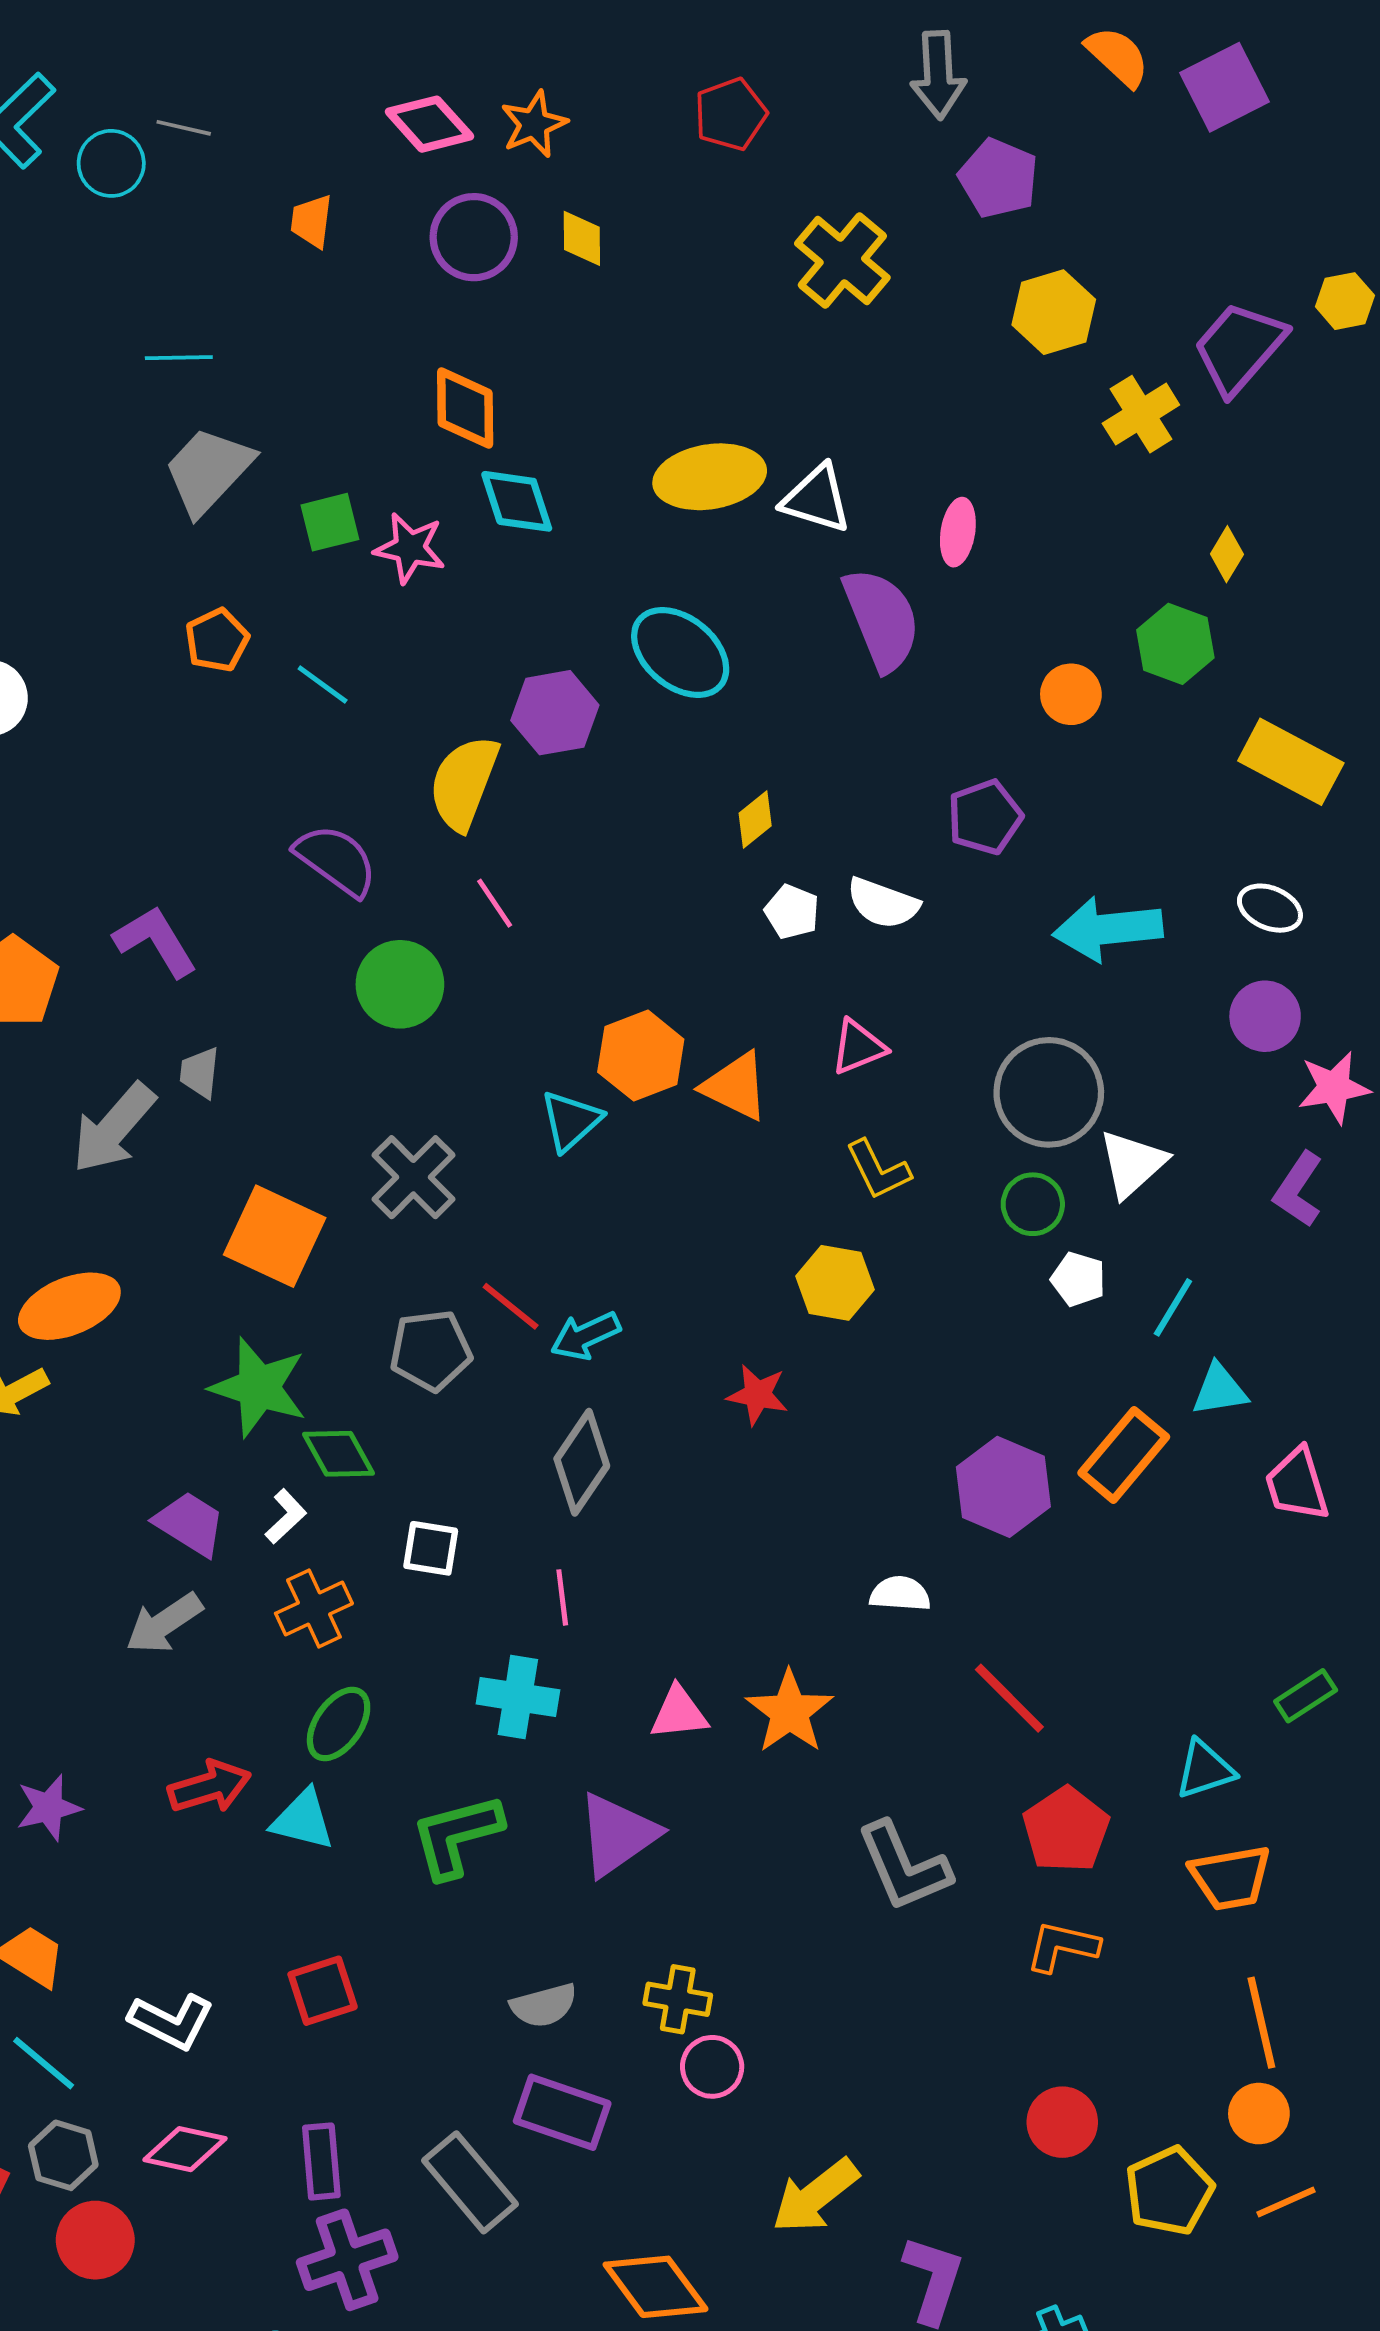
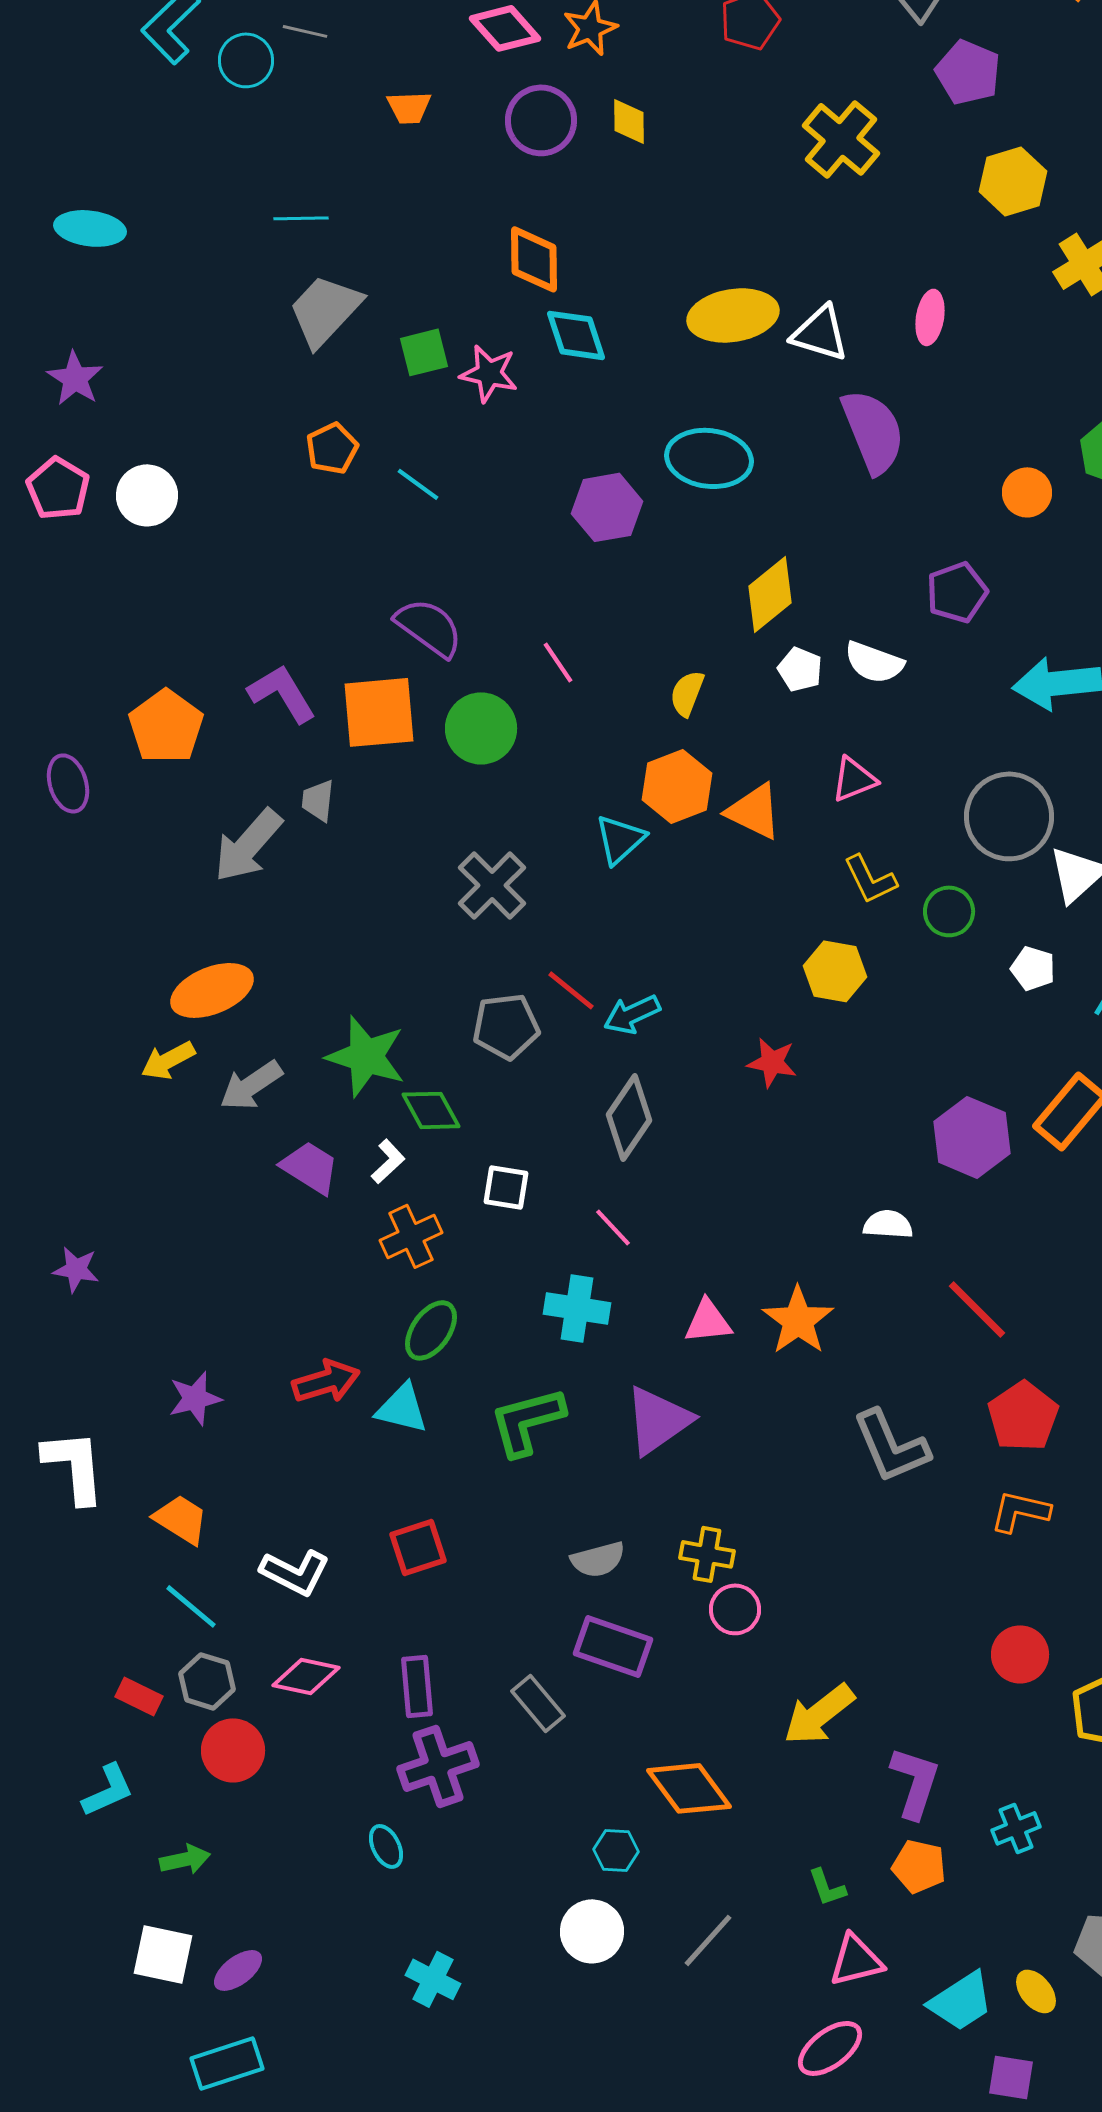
orange trapezoid: (312, 221) -> (409, 107), turned -99
pink ellipse: (958, 532) -> (930, 317), moved
cyan ellipse: (680, 652) -> (709, 458), turned -32
yellow semicircle: (464, 783) -> (687, 693), moved, size x0.6
yellow diamond: (755, 820) -> (770, 594), size x1.6
green circle: (1033, 1204) -> (949, 911), moved
orange square: (275, 1236) -> (379, 712), moved, turned -30
pink line: (562, 1597) -> (613, 1227), turned -36
gray arrow: (164, 1623) -> (251, 1085), moved
gray rectangle: (470, 2182) -> (538, 1703), size x0.7

